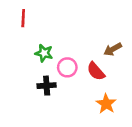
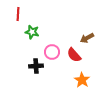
green star: (44, 53) -> (32, 32), moved

